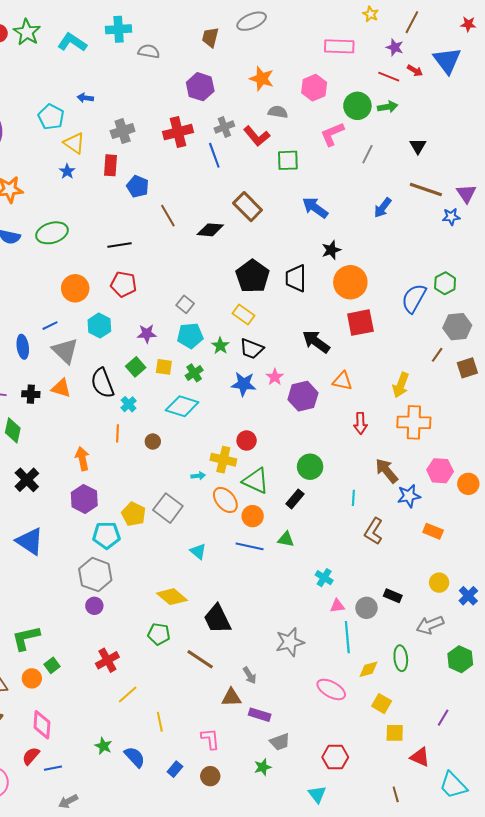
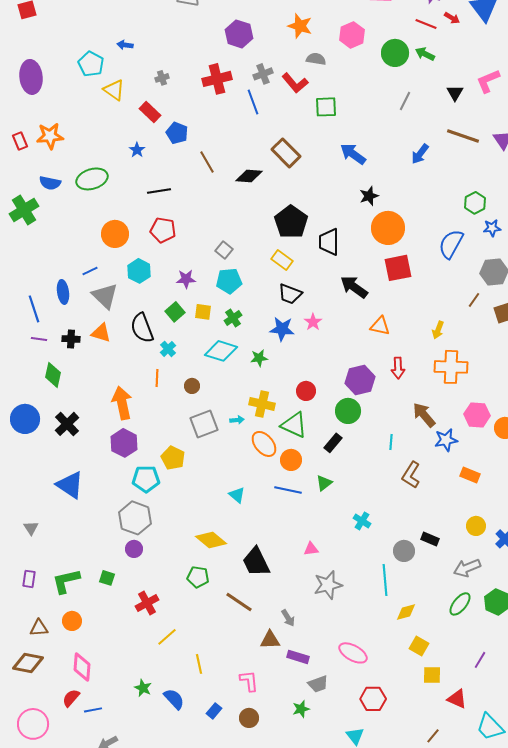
green arrow: (388, 107) -> (425, 54), turned -144
gray cross: (123, 131) -> (162, 78), size x0.6
pink L-shape: (332, 134) -> (488, 81), moved
red rectangle: (110, 165) -> (150, 112), turned -50
blue star: (67, 171) -> (137, 150), moved
blue star: (451, 217) -> (492, 228), moved
black trapezoid: (296, 278) -> (329, 242), moved
green hexagon: (445, 283) -> (475, 203), moved
green star: (220, 346) -> (259, 358), moved, turned 30
yellow arrow: (401, 385) -> (438, 330), size x0.7
purple hexagon: (303, 396) -> (360, 380), moved
red circle: (247, 440) -> (306, 391), moved
orange arrow: (82, 459) -> (122, 403), size x1.4
gray square: (168, 508) -> (204, 424), moved, turned 32
green triangle: (286, 539) -> (324, 483), turned -48
pink triangle: (337, 606) -> (311, 549), moved
green ellipse: (401, 658) -> (460, 604), moved, turned 45
green square: (52, 665) -> (107, 578), moved, turned -35
pink ellipse: (331, 689) -> (353, 653), moved
brown line: (396, 794) -> (433, 736), turned 56

